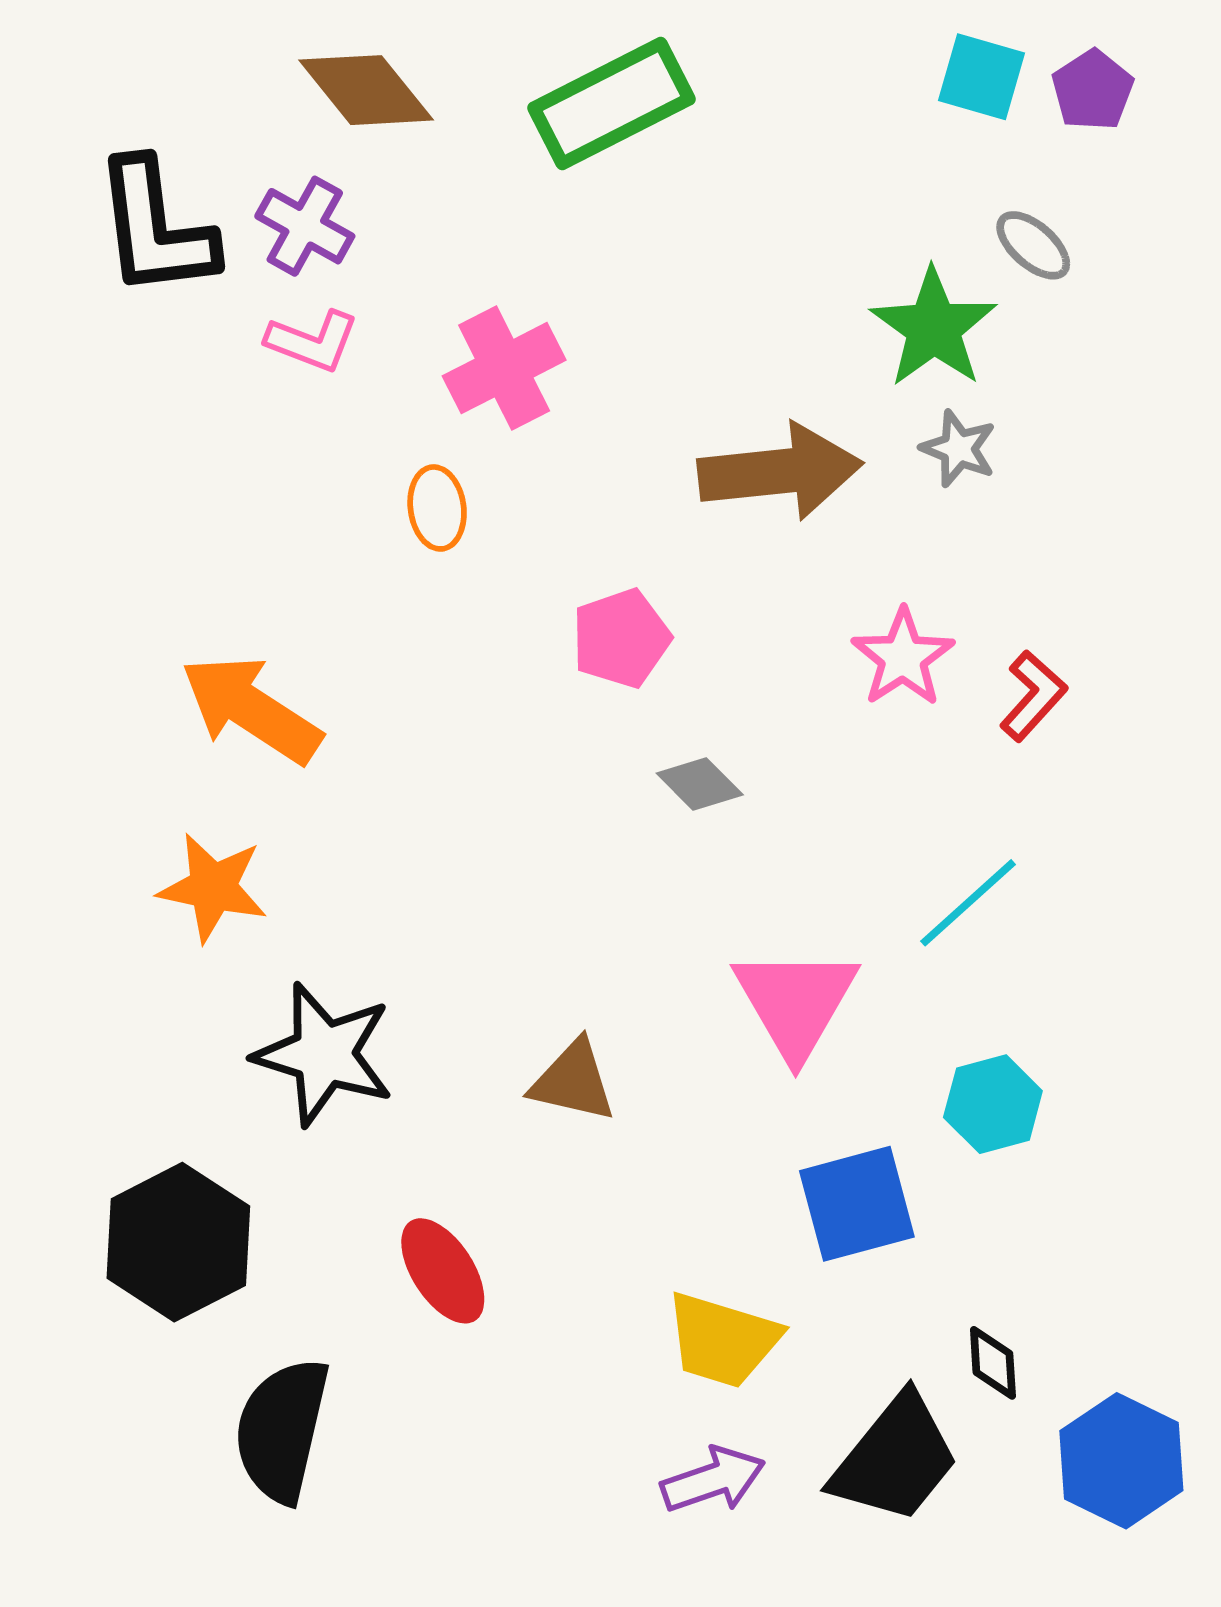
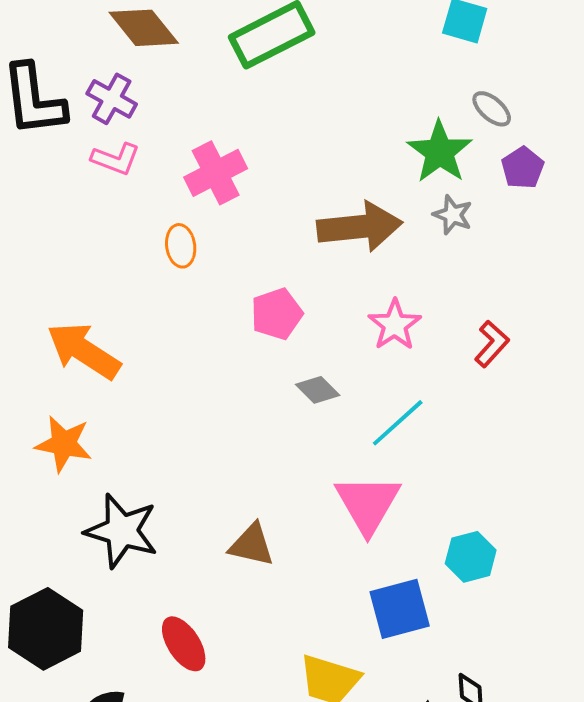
purple pentagon: (1093, 90) -> (523, 168), moved
pink star: (903, 657) -> (395, 325), moved
cyan line: (968, 903) -> (398, 423), moved

